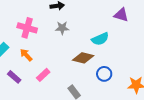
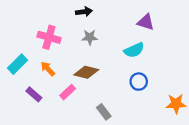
purple triangle: (121, 15) -> (146, 22), moved
brown diamond: (83, 58) -> (86, 72), moved
blue circle: (104, 74) -> (139, 82), moved

